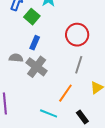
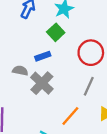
green square: (32, 17) -> (56, 32), moved
blue rectangle: (35, 43) -> (43, 56), turned 40

